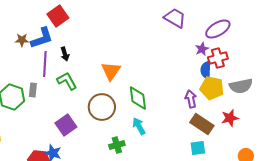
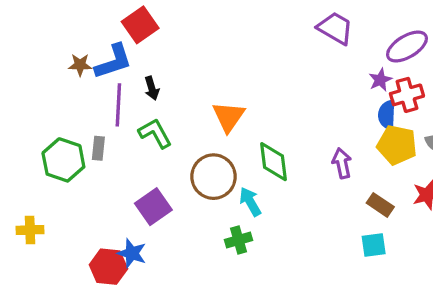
purple arrow: (191, 99) -> (342, 163), moved
brown rectangle: (202, 124) -> (380, 205), size x0.7
cyan arrow: (139, 126) -> (250, 202), moved

